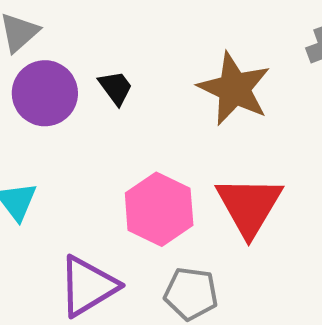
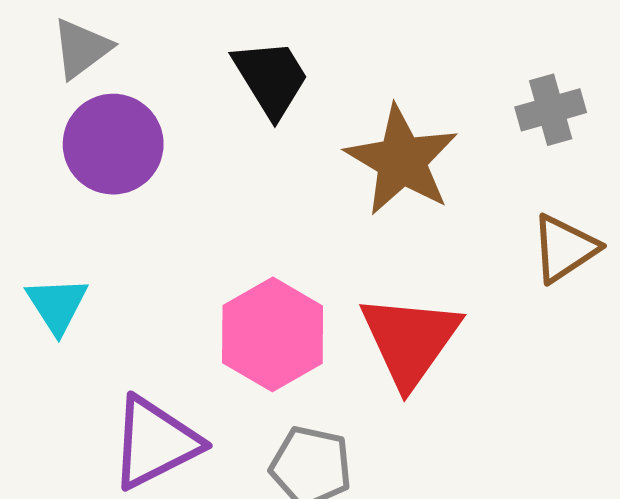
black trapezoid: (116, 88) -> (271, 78), moved, size x1.5

